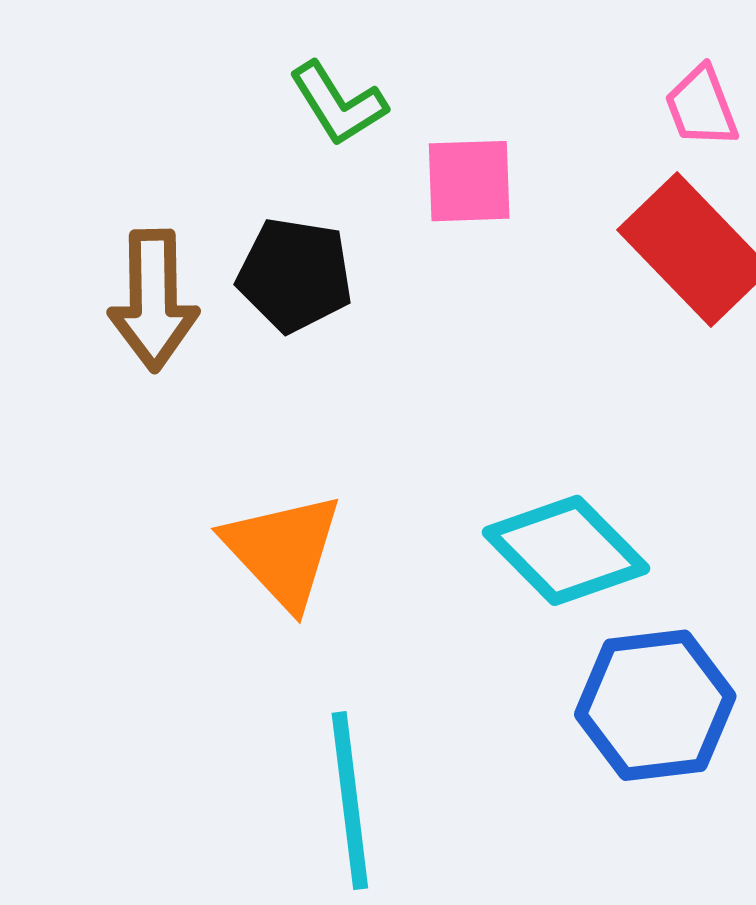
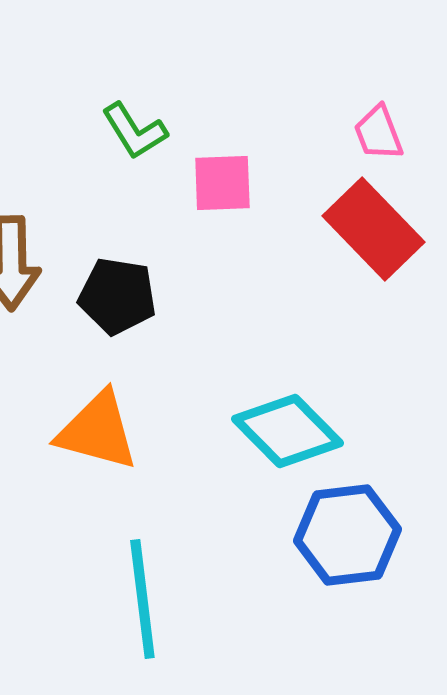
black pentagon: (295, 275) -> (117, 296), moved
orange triangle: (283, 550) -> (97, 431), turned -32

